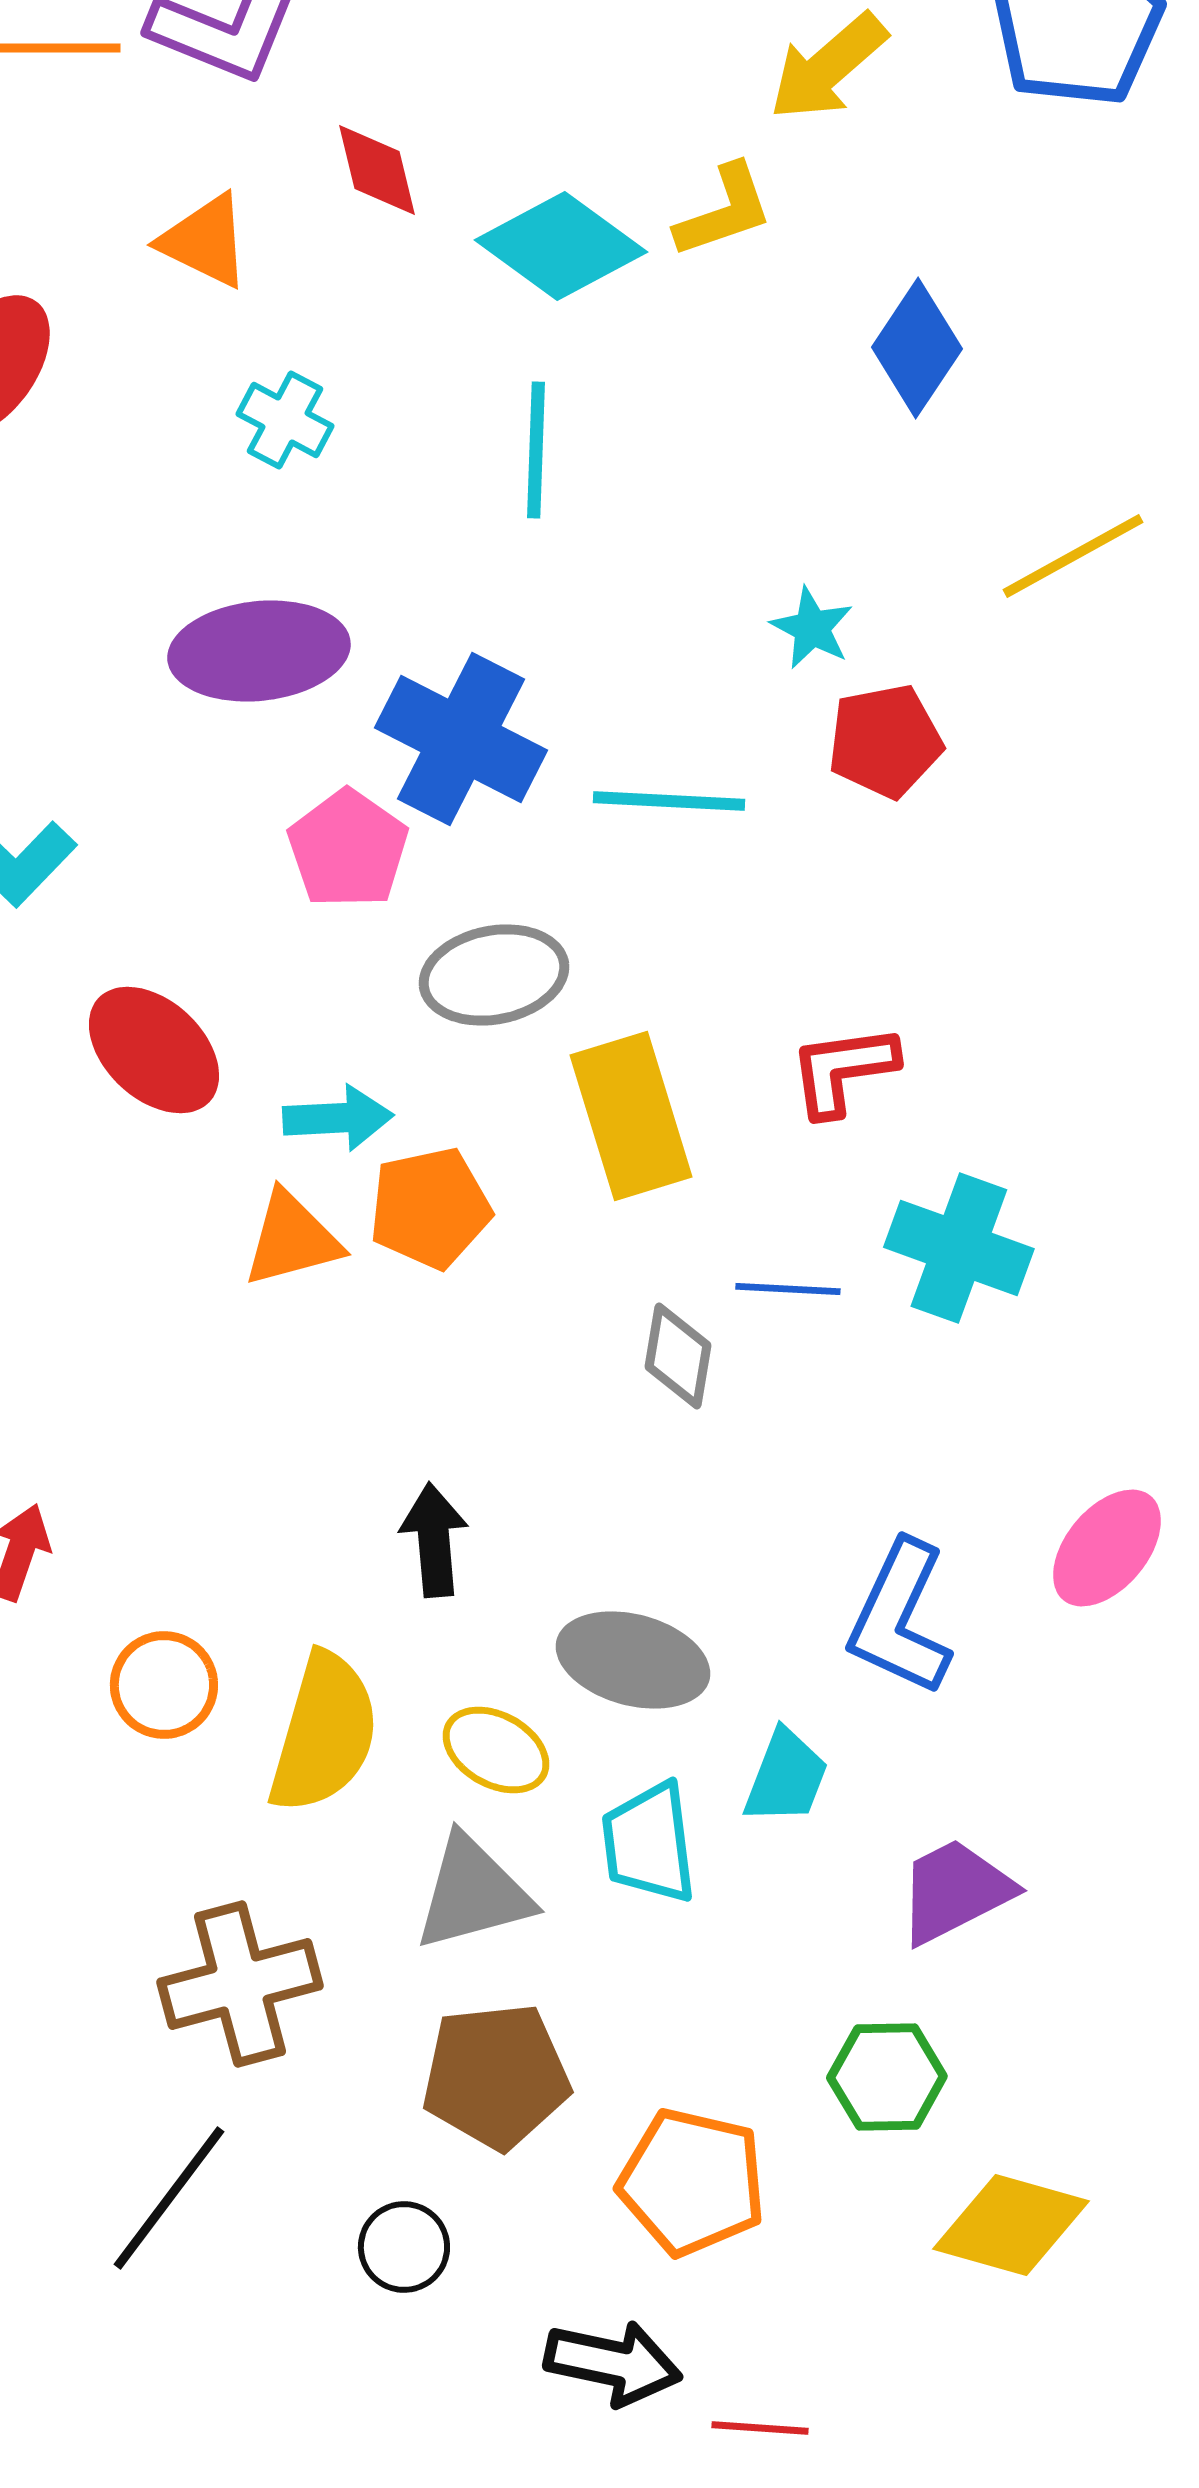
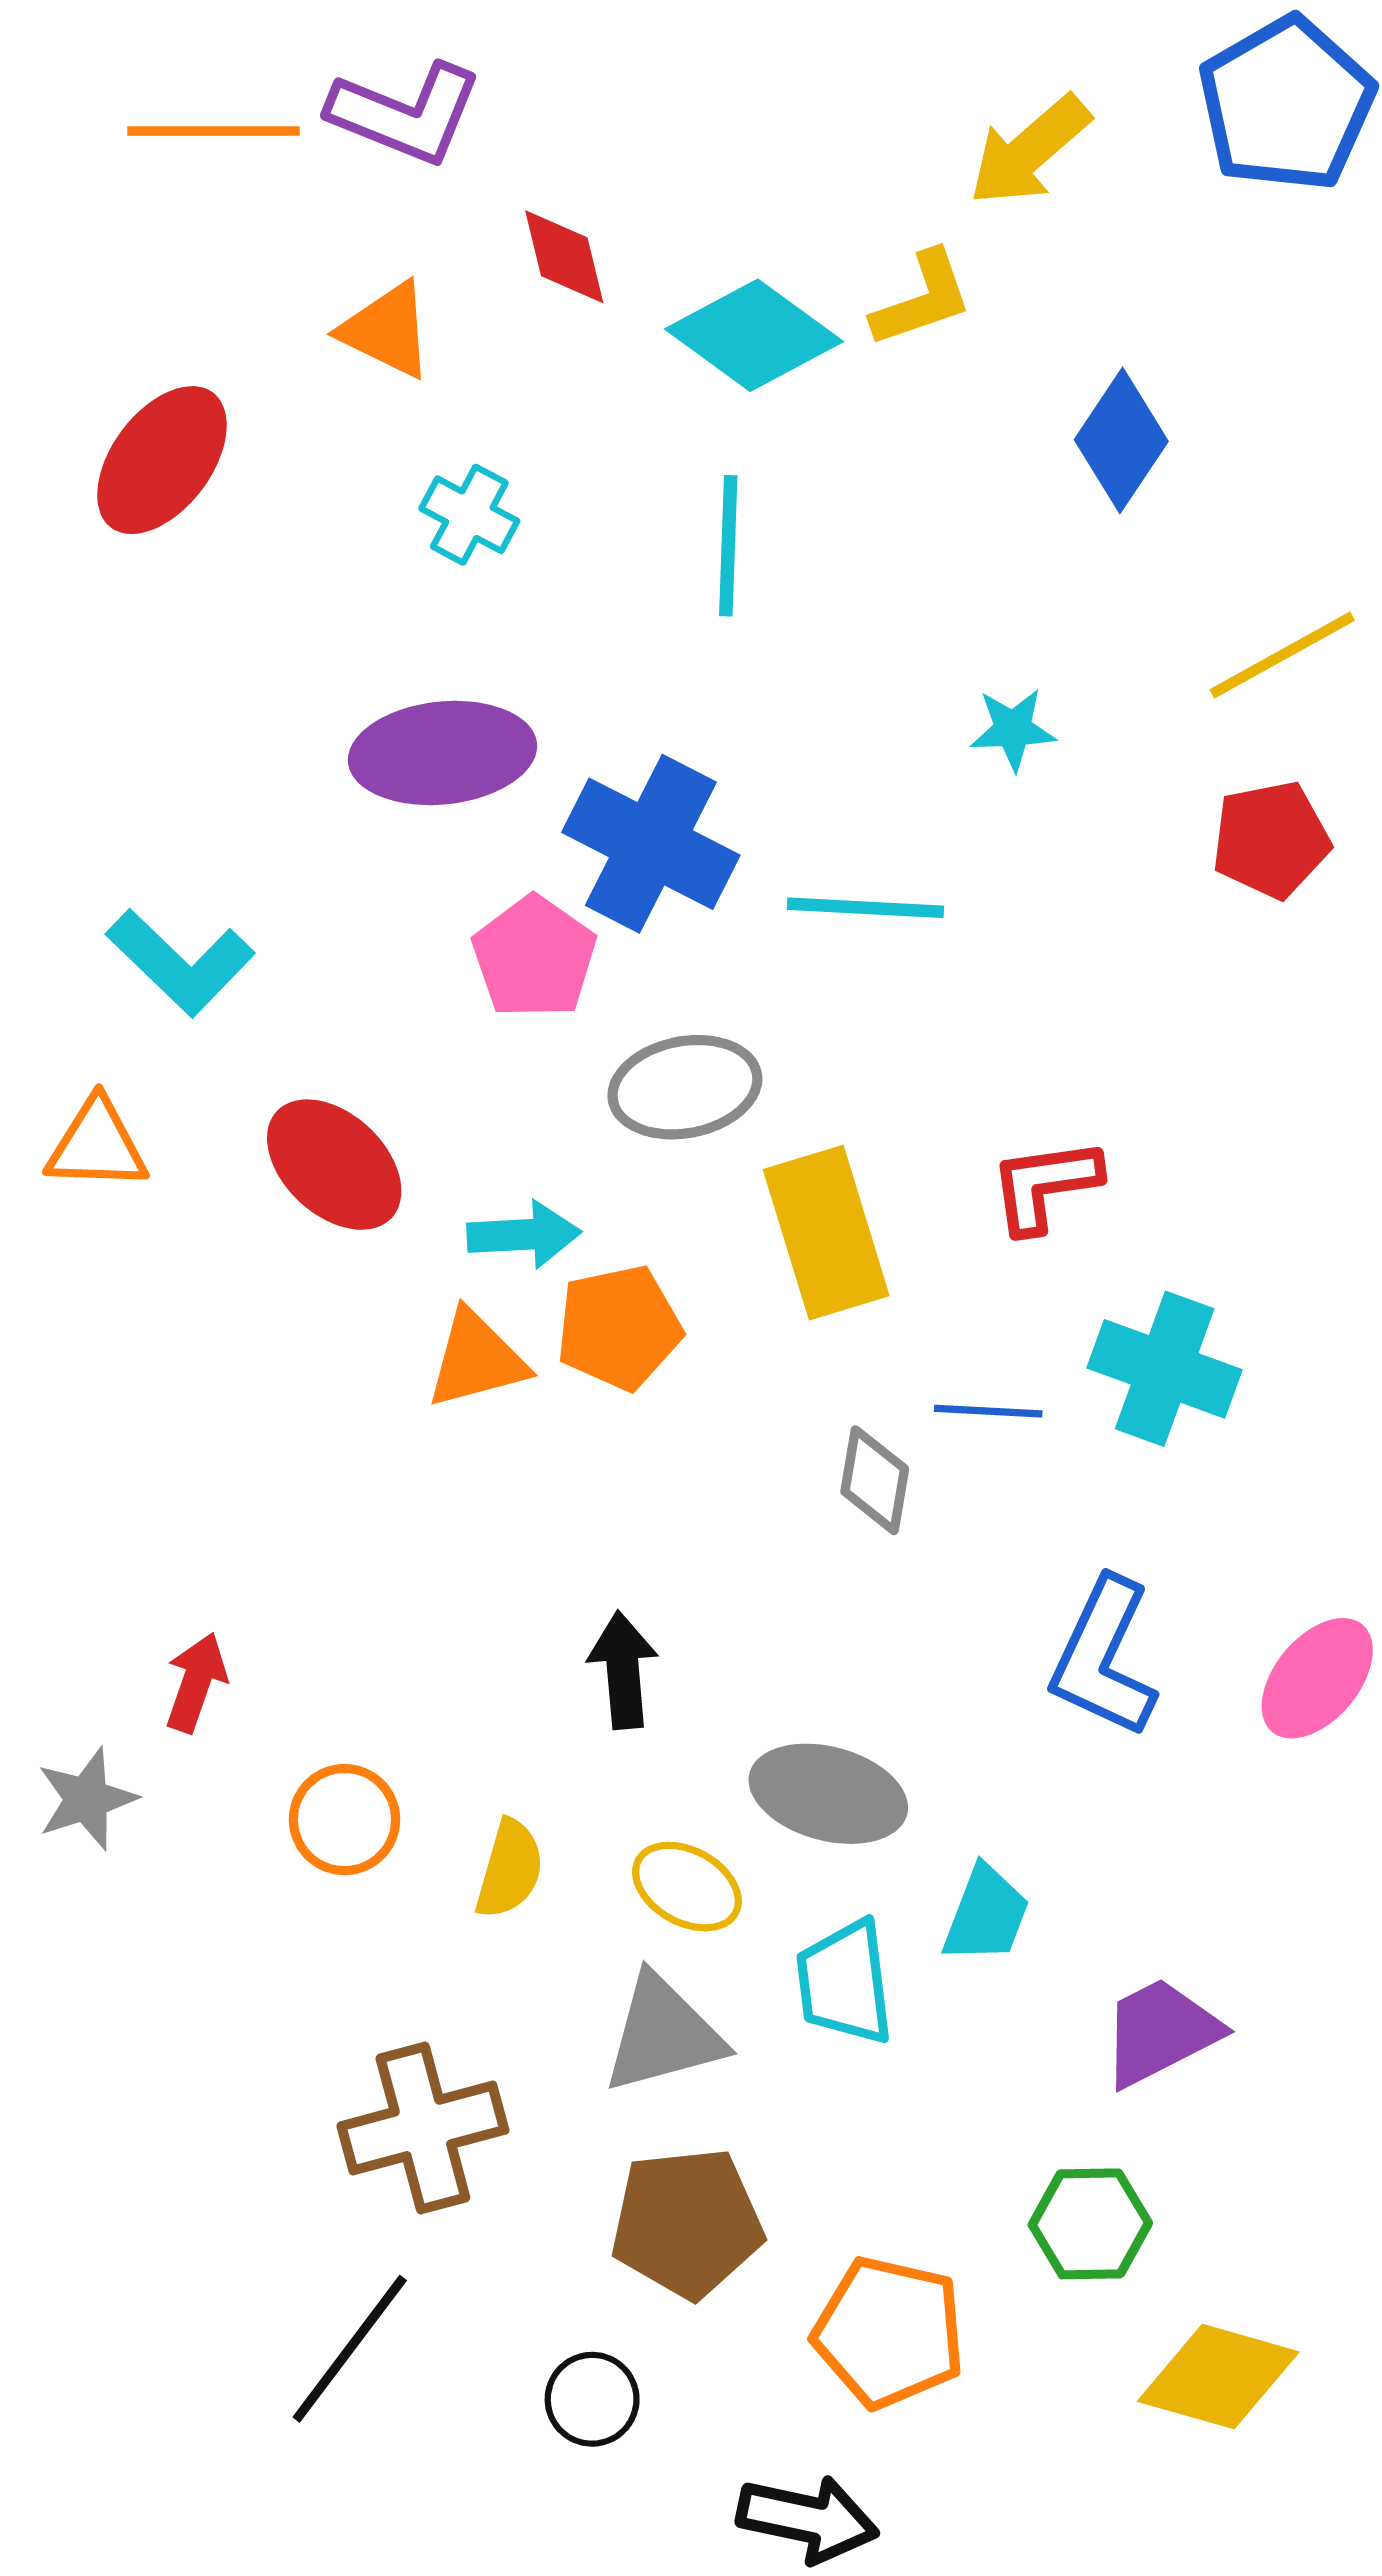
cyan star: (812, 628) -> (1013, 729), turned -30
red pentagon: (885, 741) -> (1271, 840), moved
blue L-shape: (900, 1618) -> (1104, 1658), moved
yellow semicircle: (324, 1733) -> (510, 1869), size x0.6

